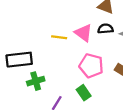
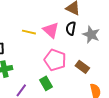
black semicircle: (105, 29) -> (71, 28), turned -80

